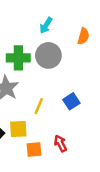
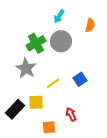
green cross: (18, 58) -> (36, 43), turned -30
yellow line: (39, 106) -> (53, 83), turned 32
orange square: (34, 149) -> (49, 127), moved

